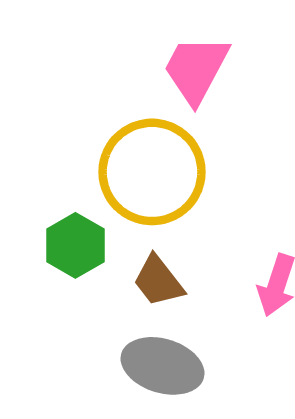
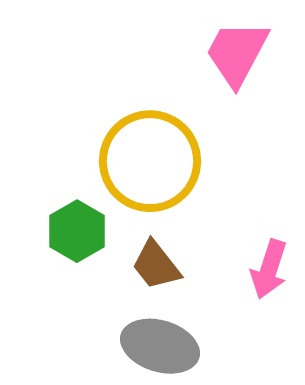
pink trapezoid: (196, 69) -> (237, 53), moved

